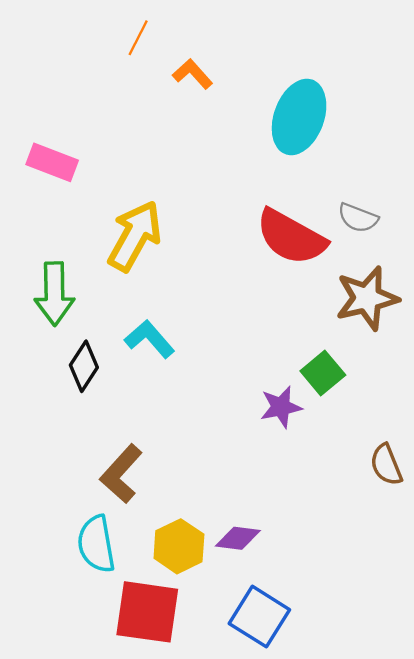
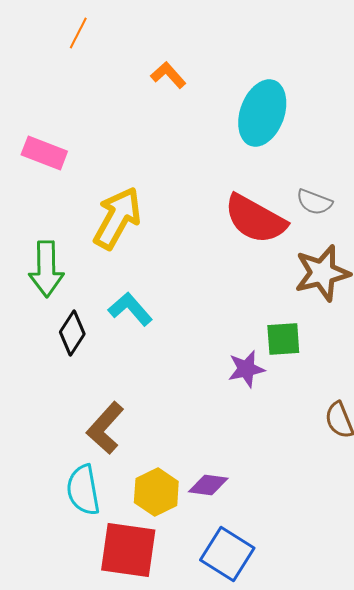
orange line: (138, 38) -> (78, 33), moved
green square: (323, 373) -> (283, 339), turned 36

